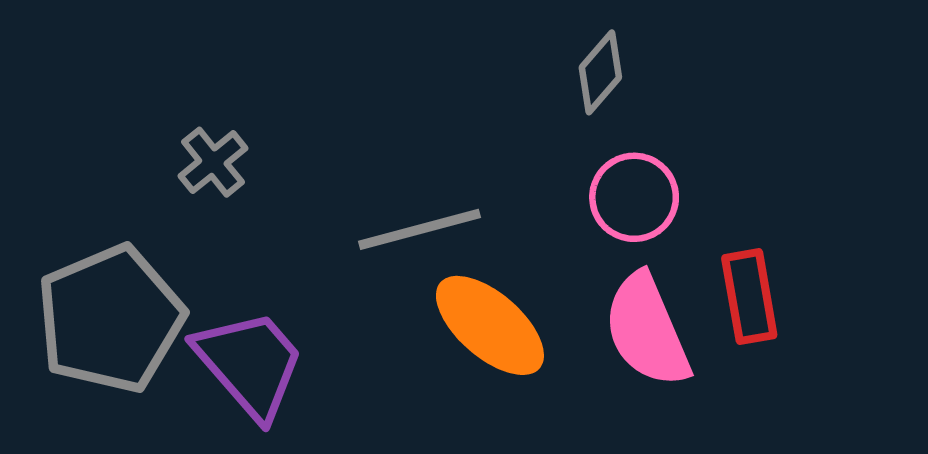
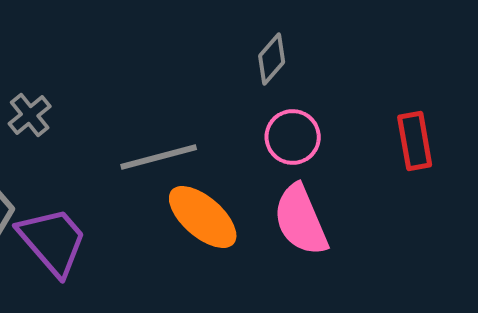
red rectangle: (749, 297) -> (415, 141), moved

